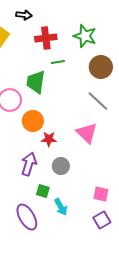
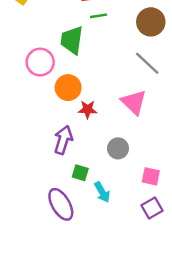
gray circle: (61, 166) -> (118, 148), moved

